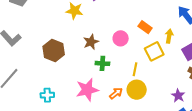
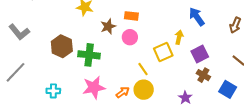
orange rectangle: (145, 27) -> (131, 16), moved, turned -32
brown star: (91, 42) -> (108, 26), moved
green cross: (102, 63) -> (89, 55), moved, size x1.5
yellow line: (135, 69) -> (143, 69), turned -48

